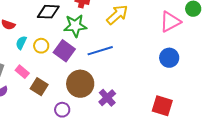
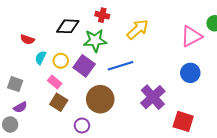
pink rectangle: (22, 72) -> (55, 82), moved
purple cross: (107, 98) -> (153, 97), moved, size x1.4

